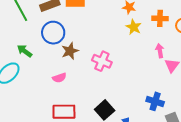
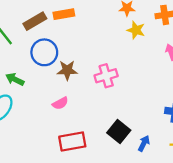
brown star: (70, 51) -> (67, 70), turned 30
pink cross: (102, 61) -> (106, 76), turned -30

